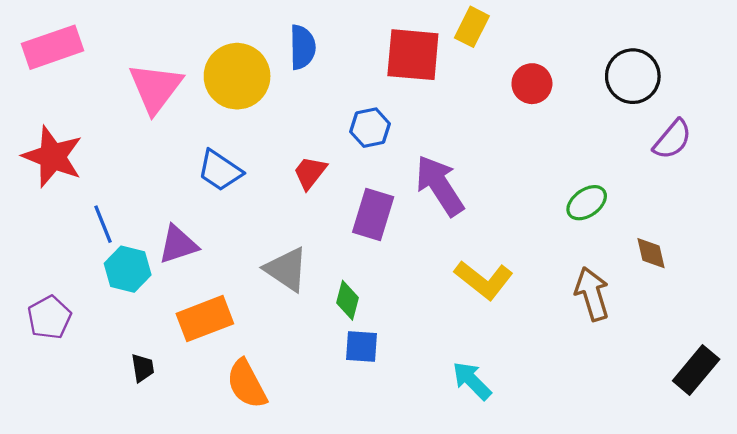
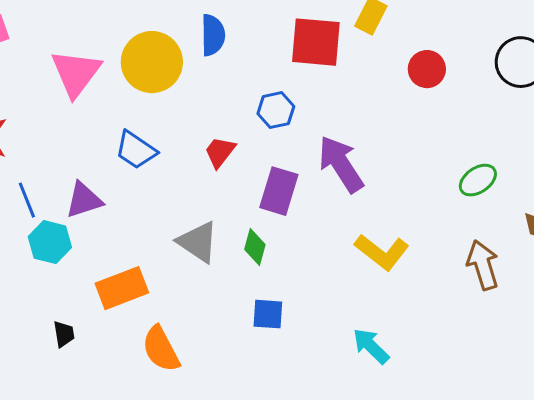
purple triangle: (178, 245) -> (84, 200), moved
green diamond: (347, 300) -> (255, 247), moved

